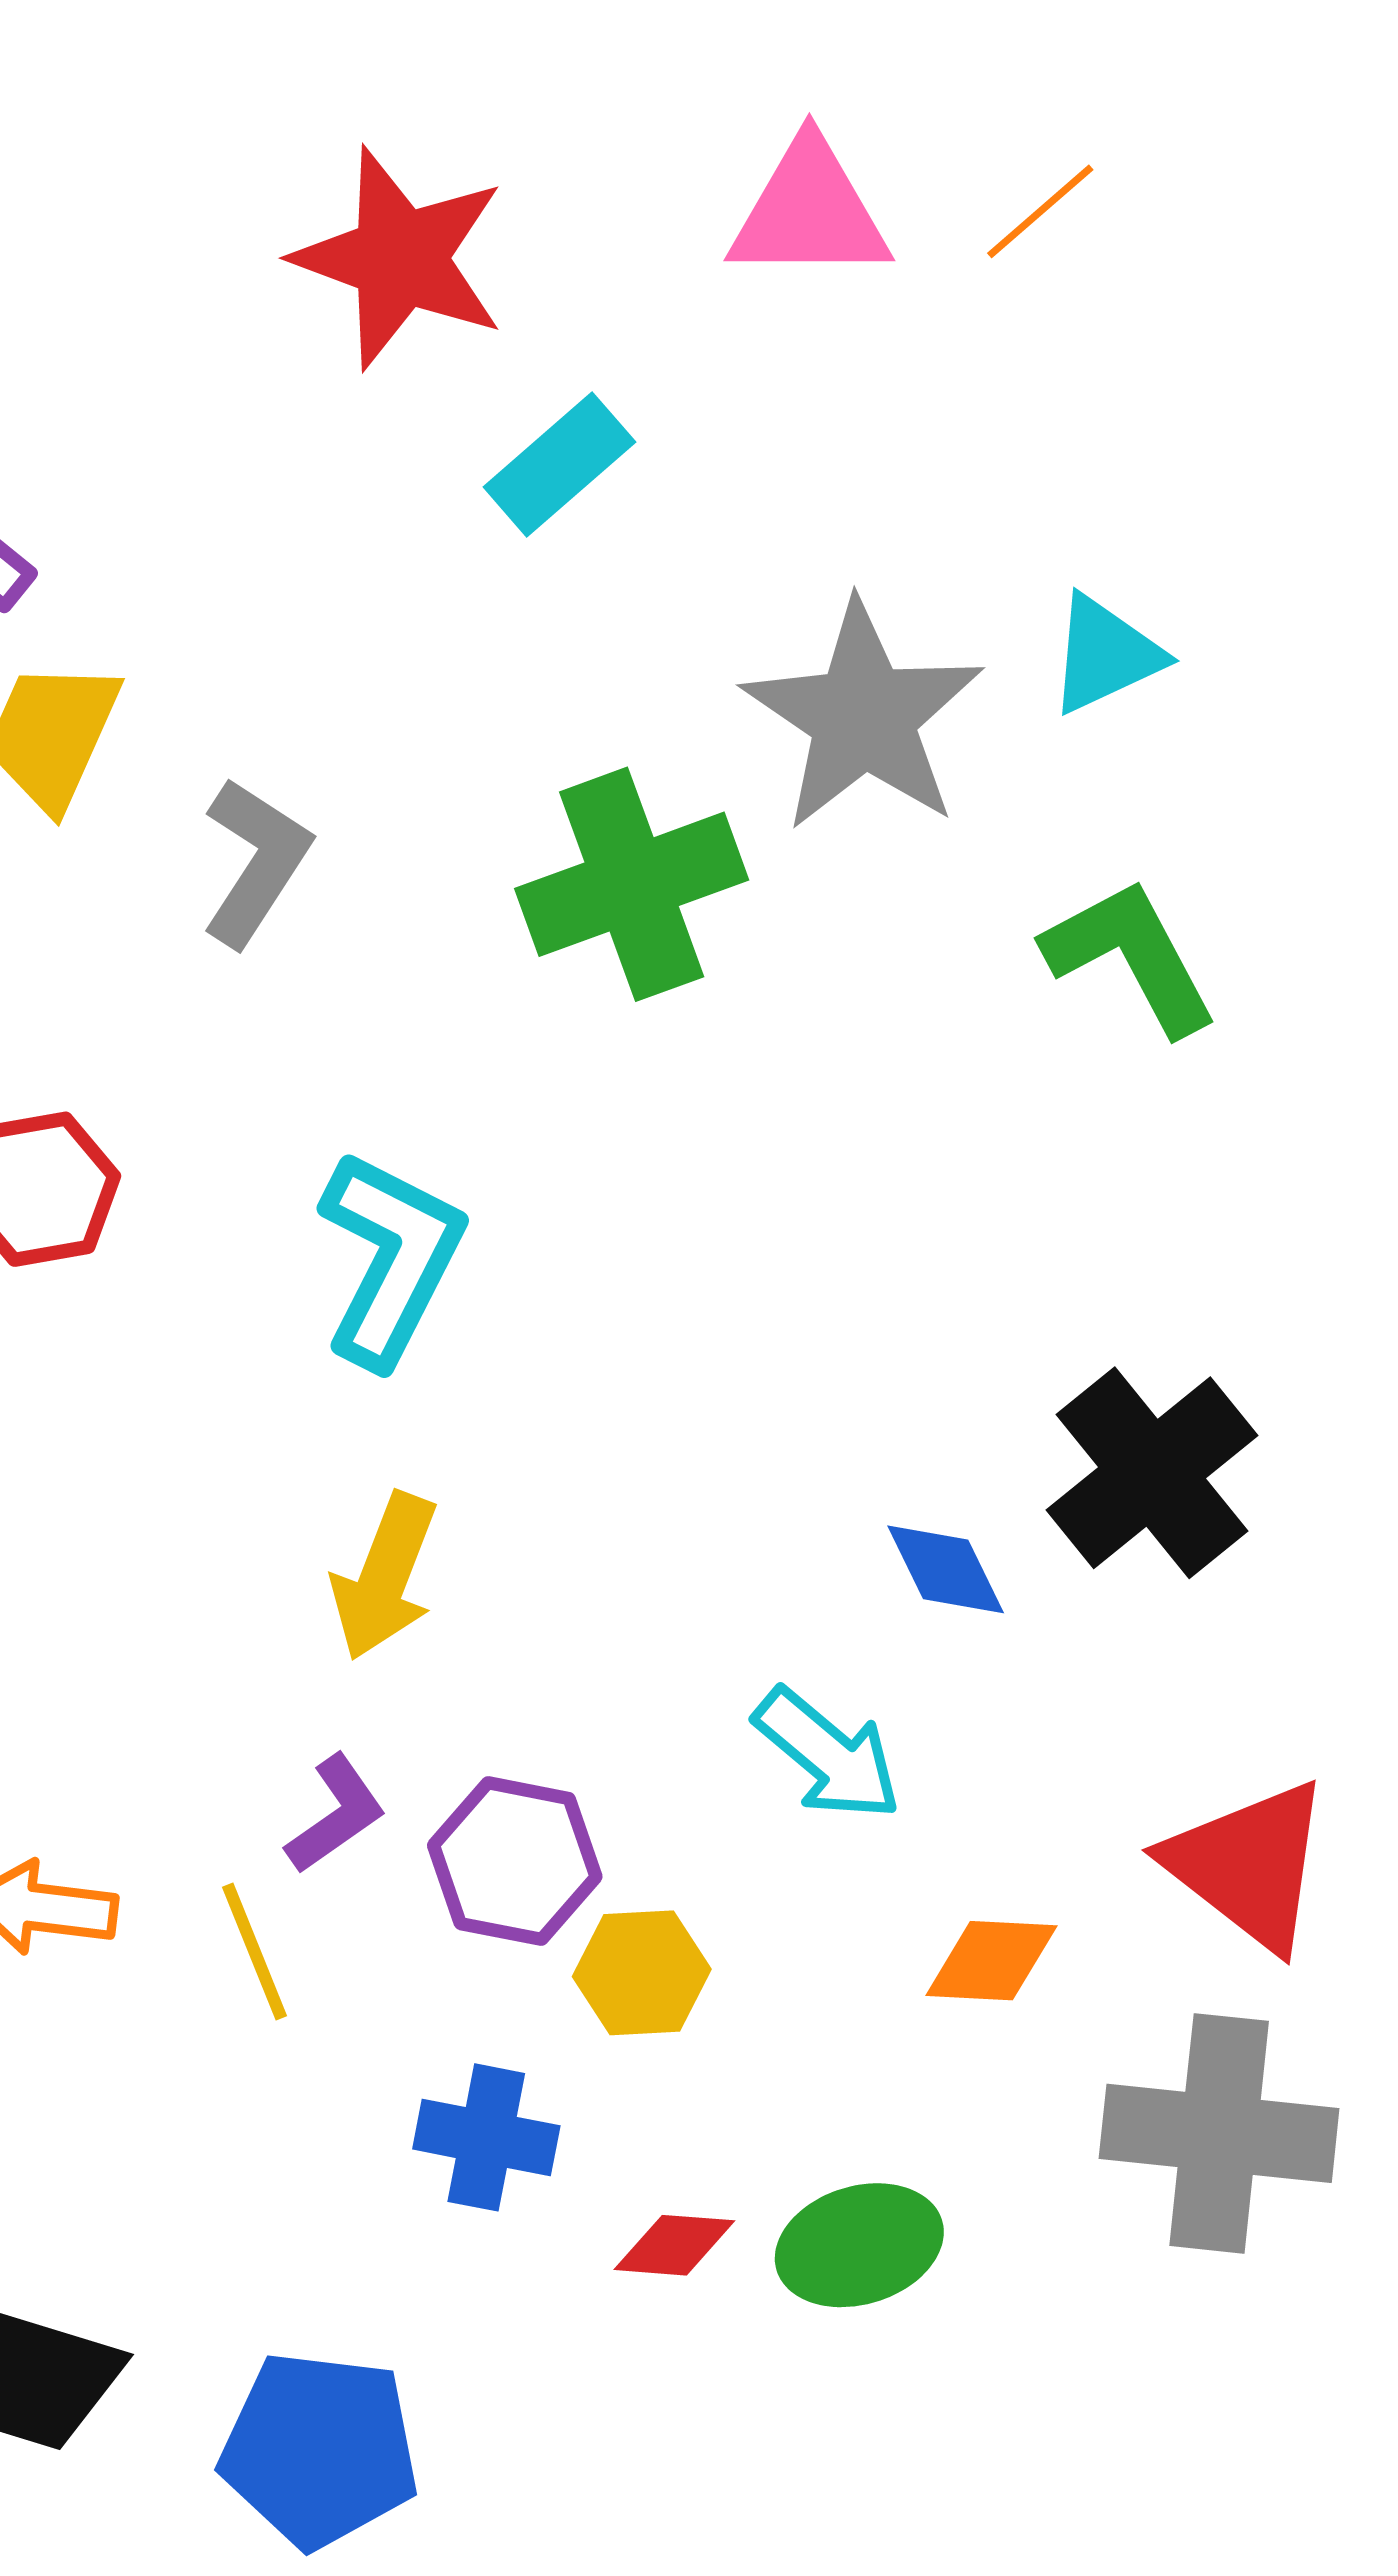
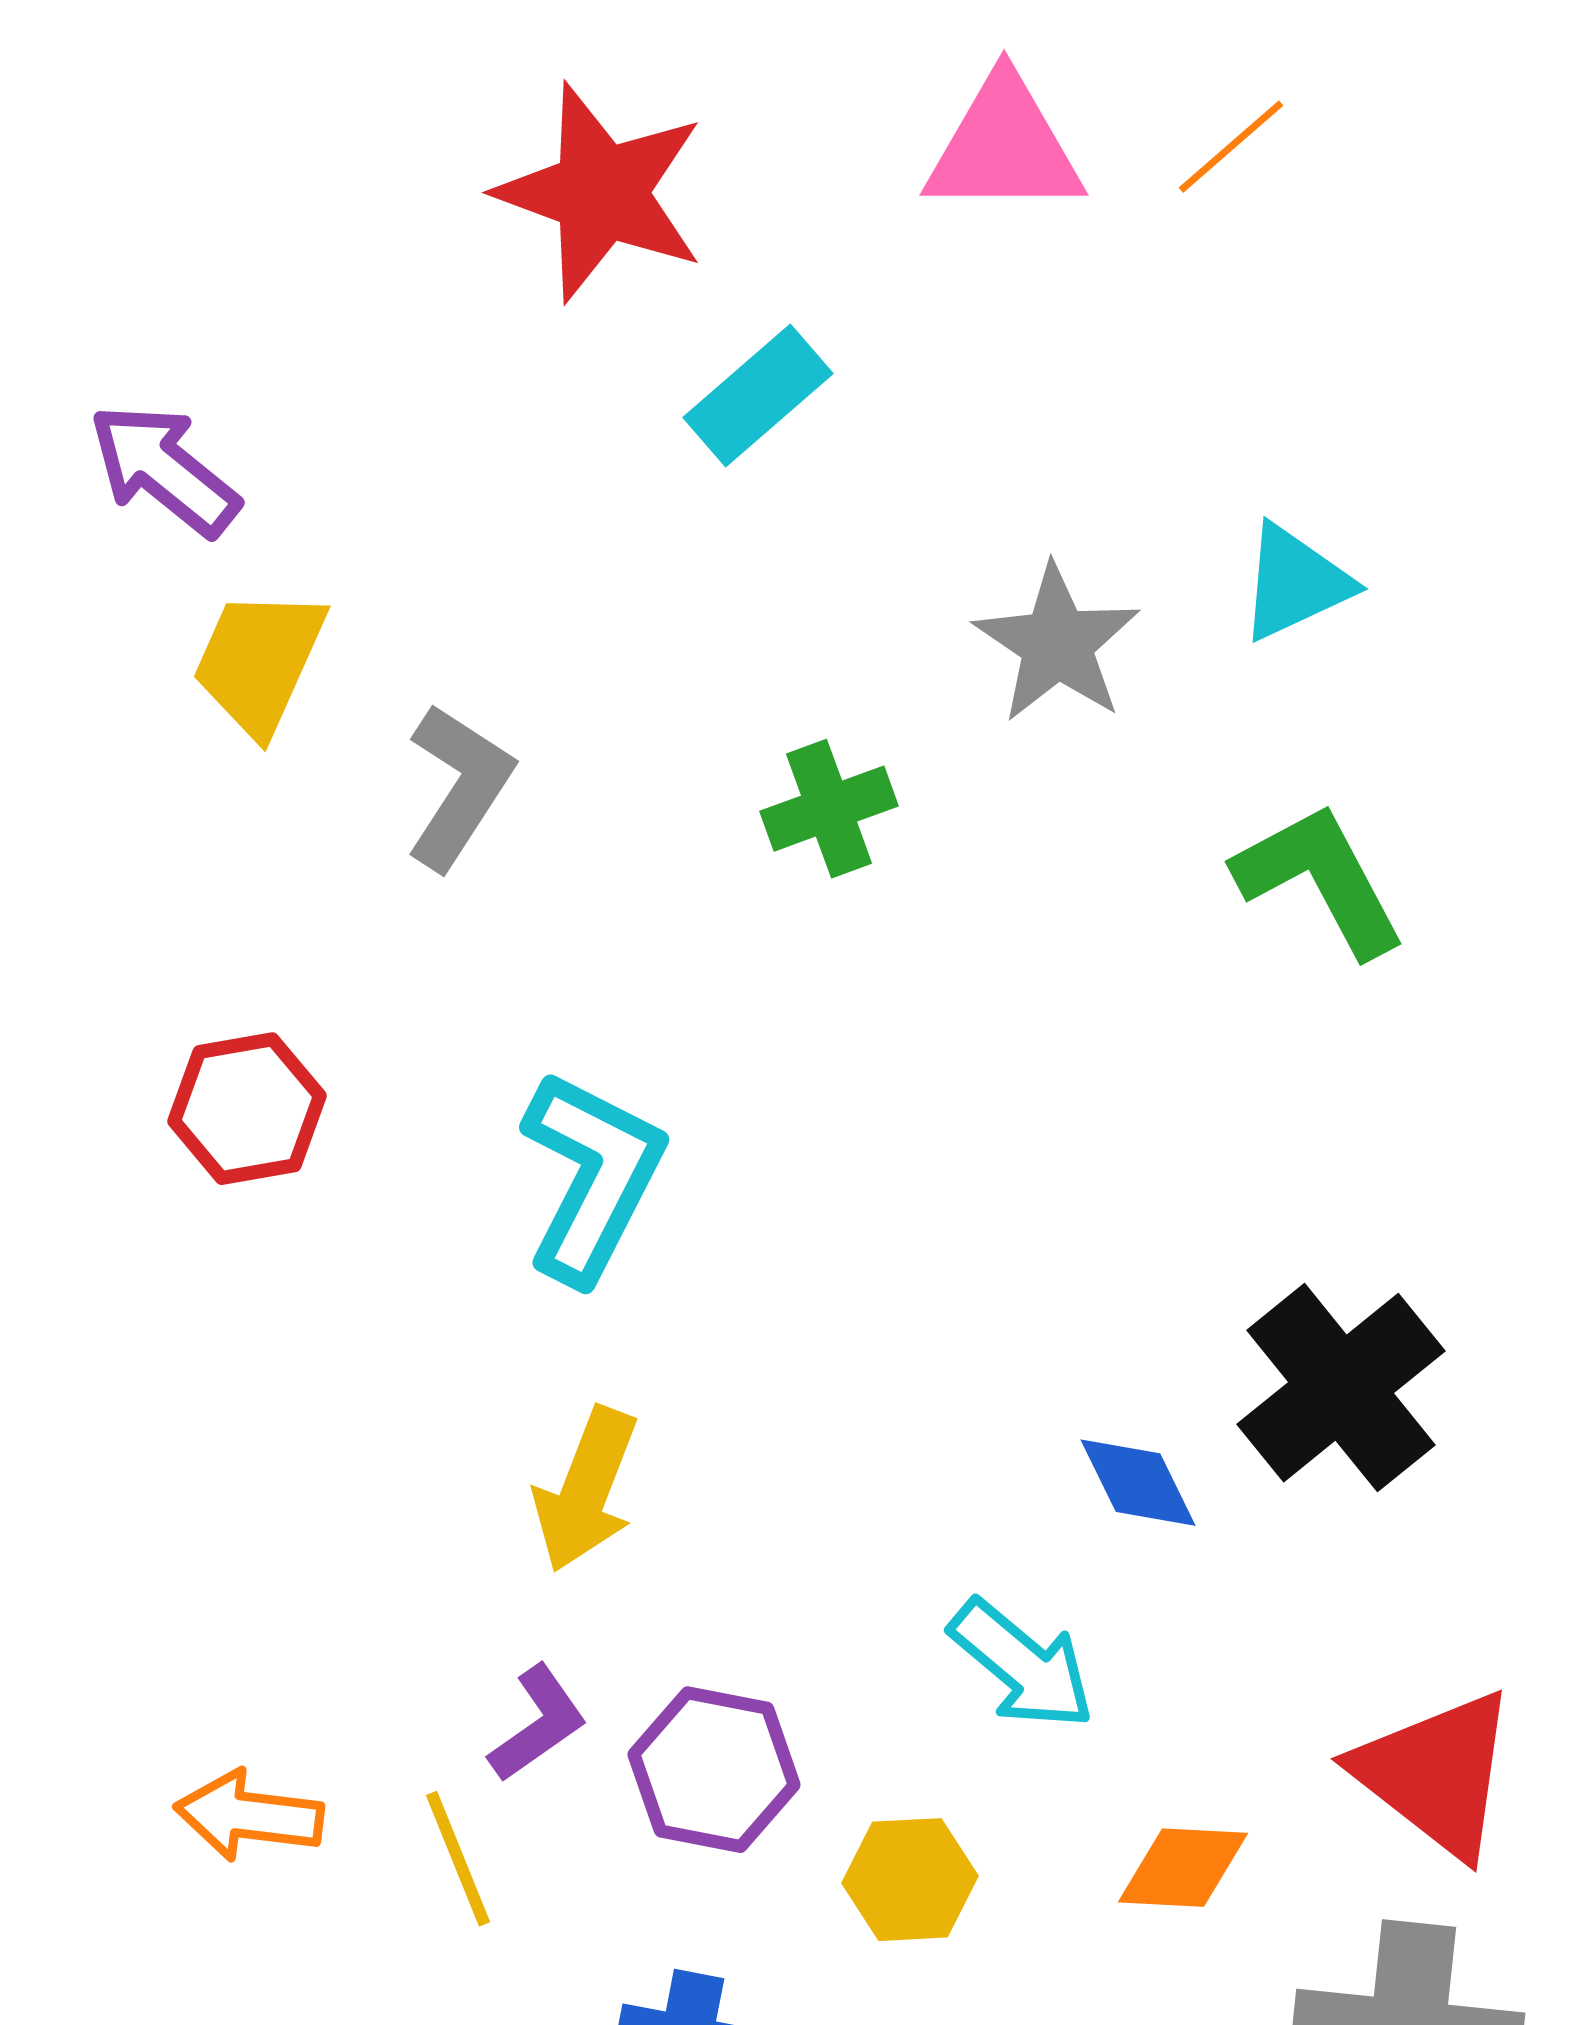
gray star: (863, 717) -> (1057, 644), size x0.7
green cross: (632, 884) -> (829, 809), size x0.6
yellow hexagon: (642, 1973) -> (910, 1880), moved

